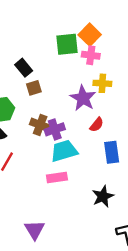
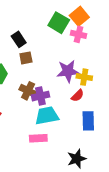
green square: (67, 44) -> (59, 23), turned 30
yellow cross: (102, 83) -> (84, 77), moved
purple star: (83, 98) -> (68, 71), turned 30

